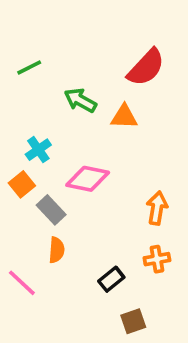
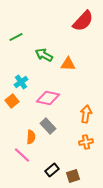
red semicircle: (146, 67) -> (83, 21), moved
gray rectangle: (51, 210) -> (48, 126), moved
black rectangle: (111, 279) -> (52, 170), moved
pink line: (22, 283) -> (22, 155), moved

